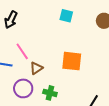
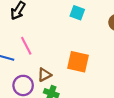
brown triangle: (36, 68) -> (44, 75), moved

